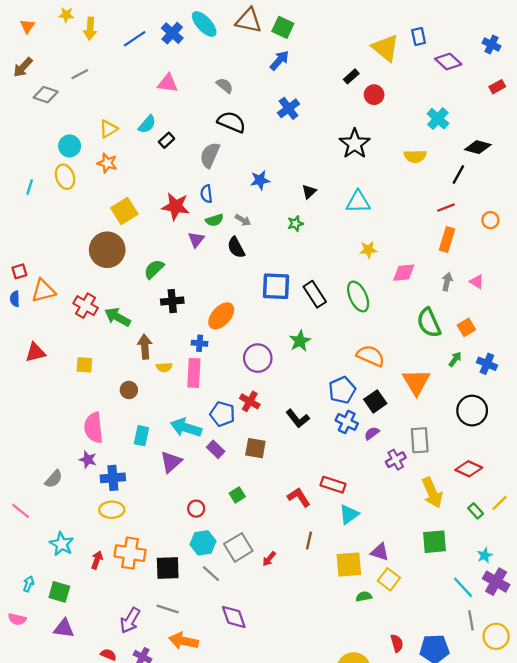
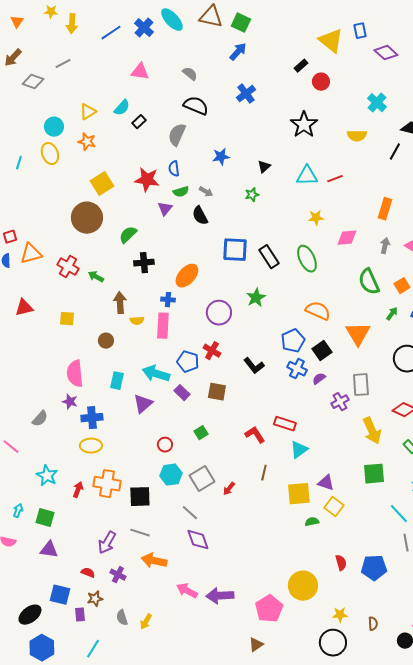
red line: (446, 208) -> (335, 179), moved
green arrow: (117, 317) -> (96, 277), size x0.7
gray line: (211, 574) -> (190, 513), moved

